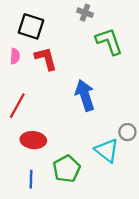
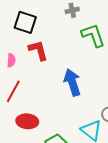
gray cross: (85, 13) -> (72, 10), turned -32
pink semicircle: (15, 56) -> (11, 60), moved

